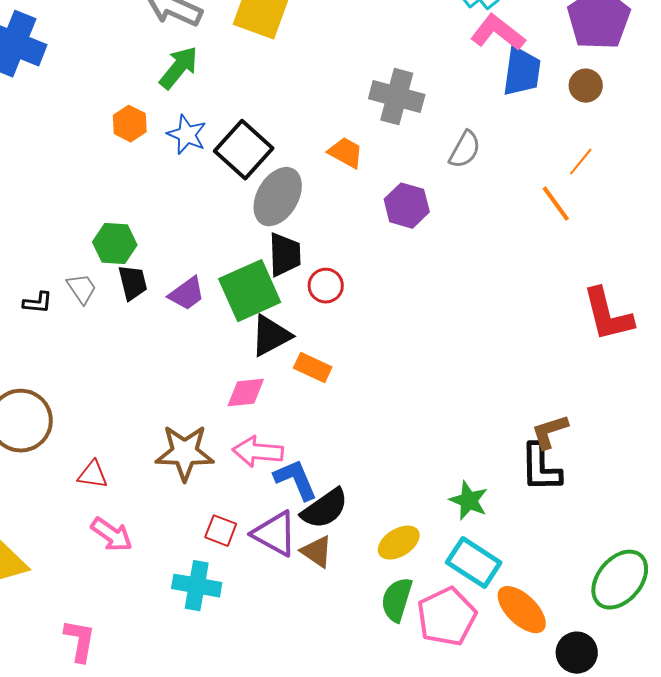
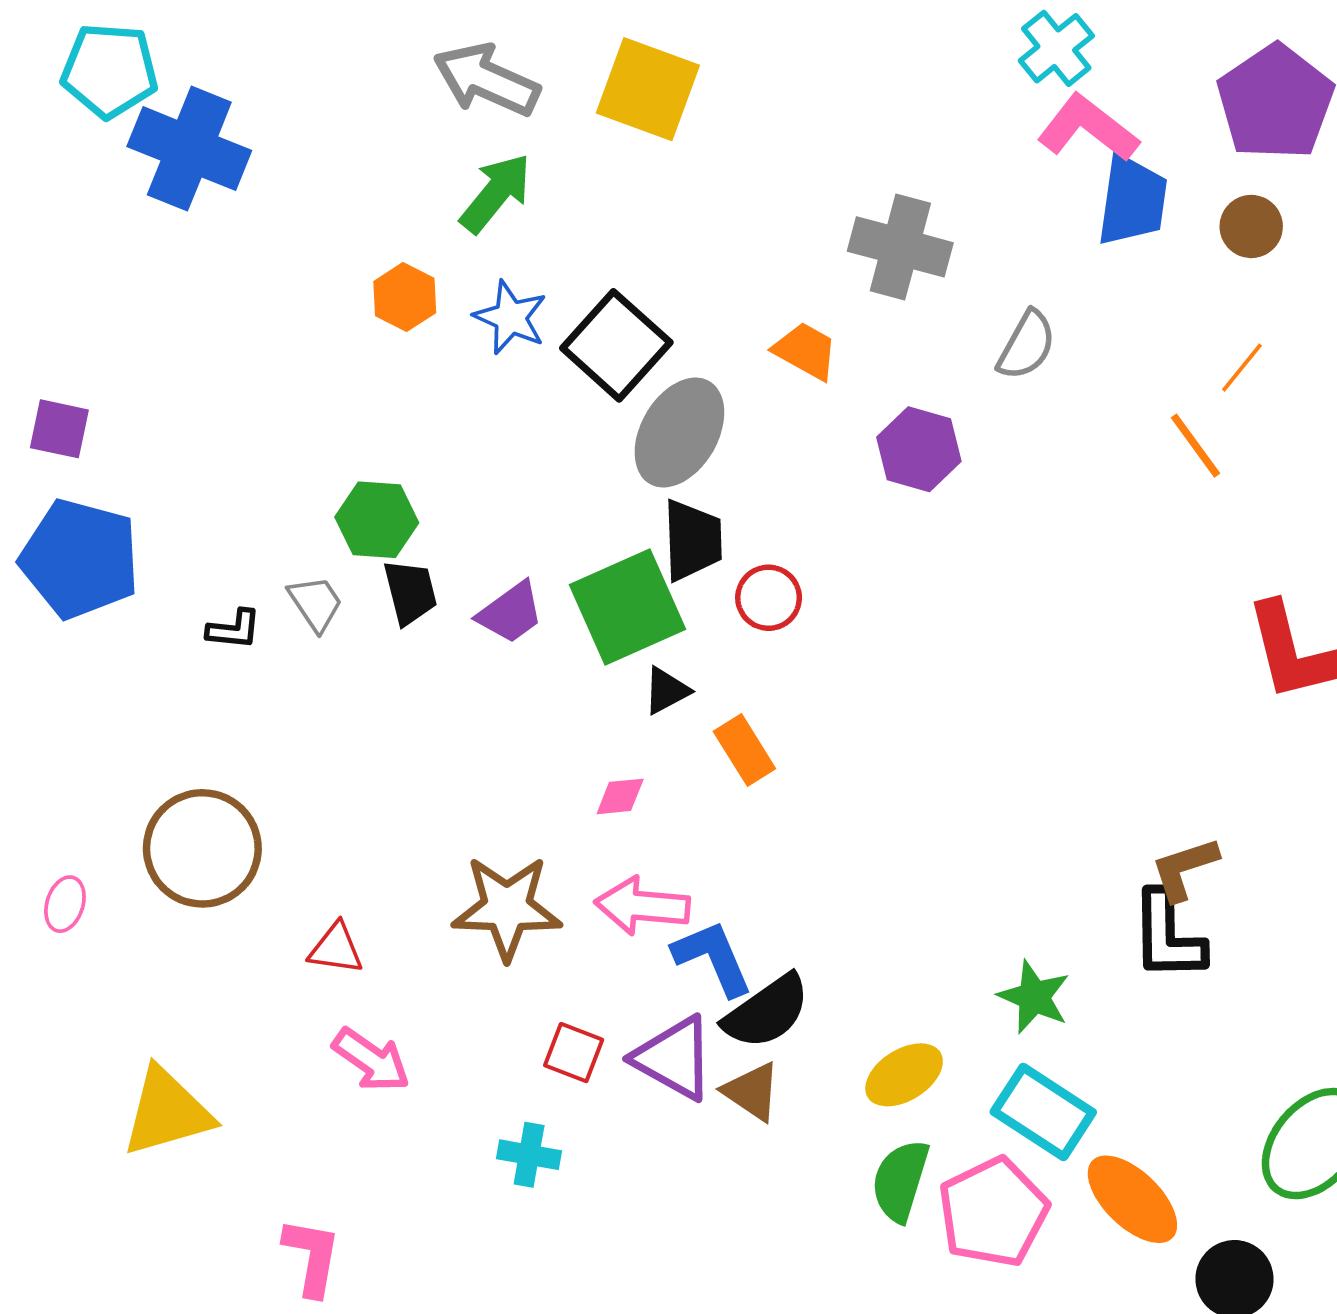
black triangle: (271, 336) -> (666, 691), size x0.6
orange rectangle: (313, 368) -> (744, 750), turned 33
pink diamond: (246, 393) -> (620, 796), size x0.7
cyan cross: (197, 586) -> (529, 1155), size x0.7

